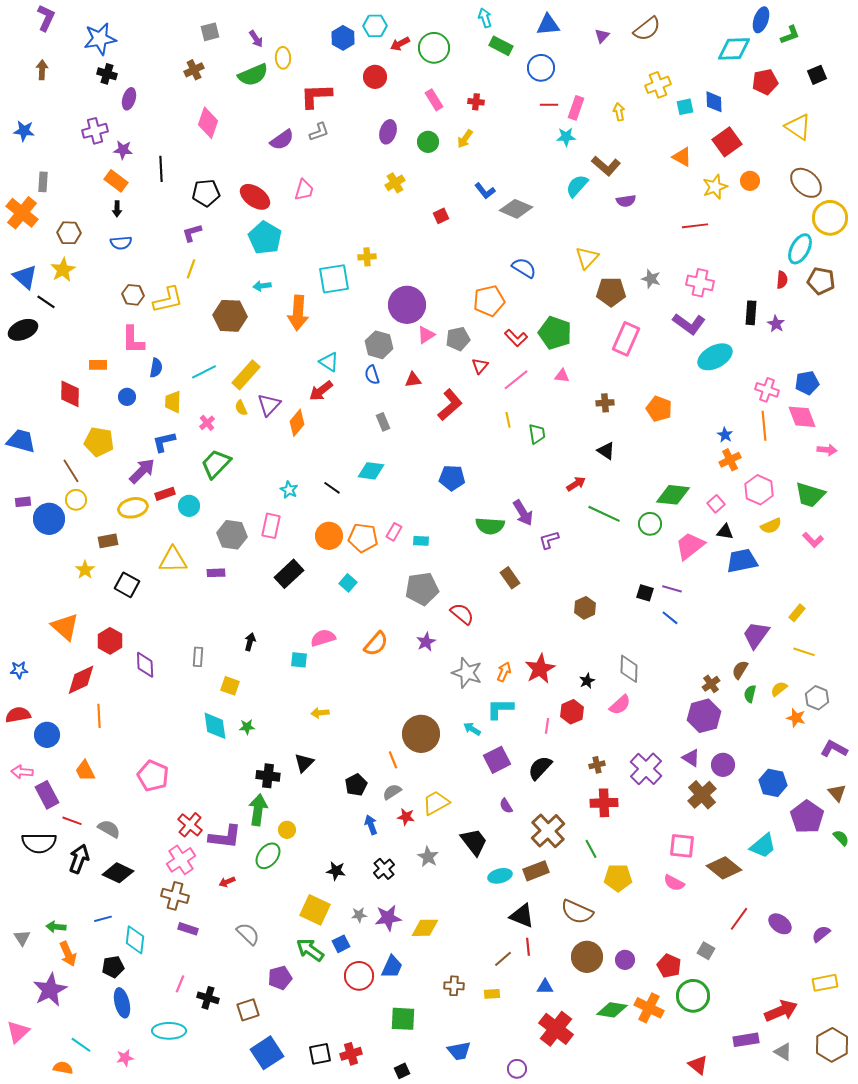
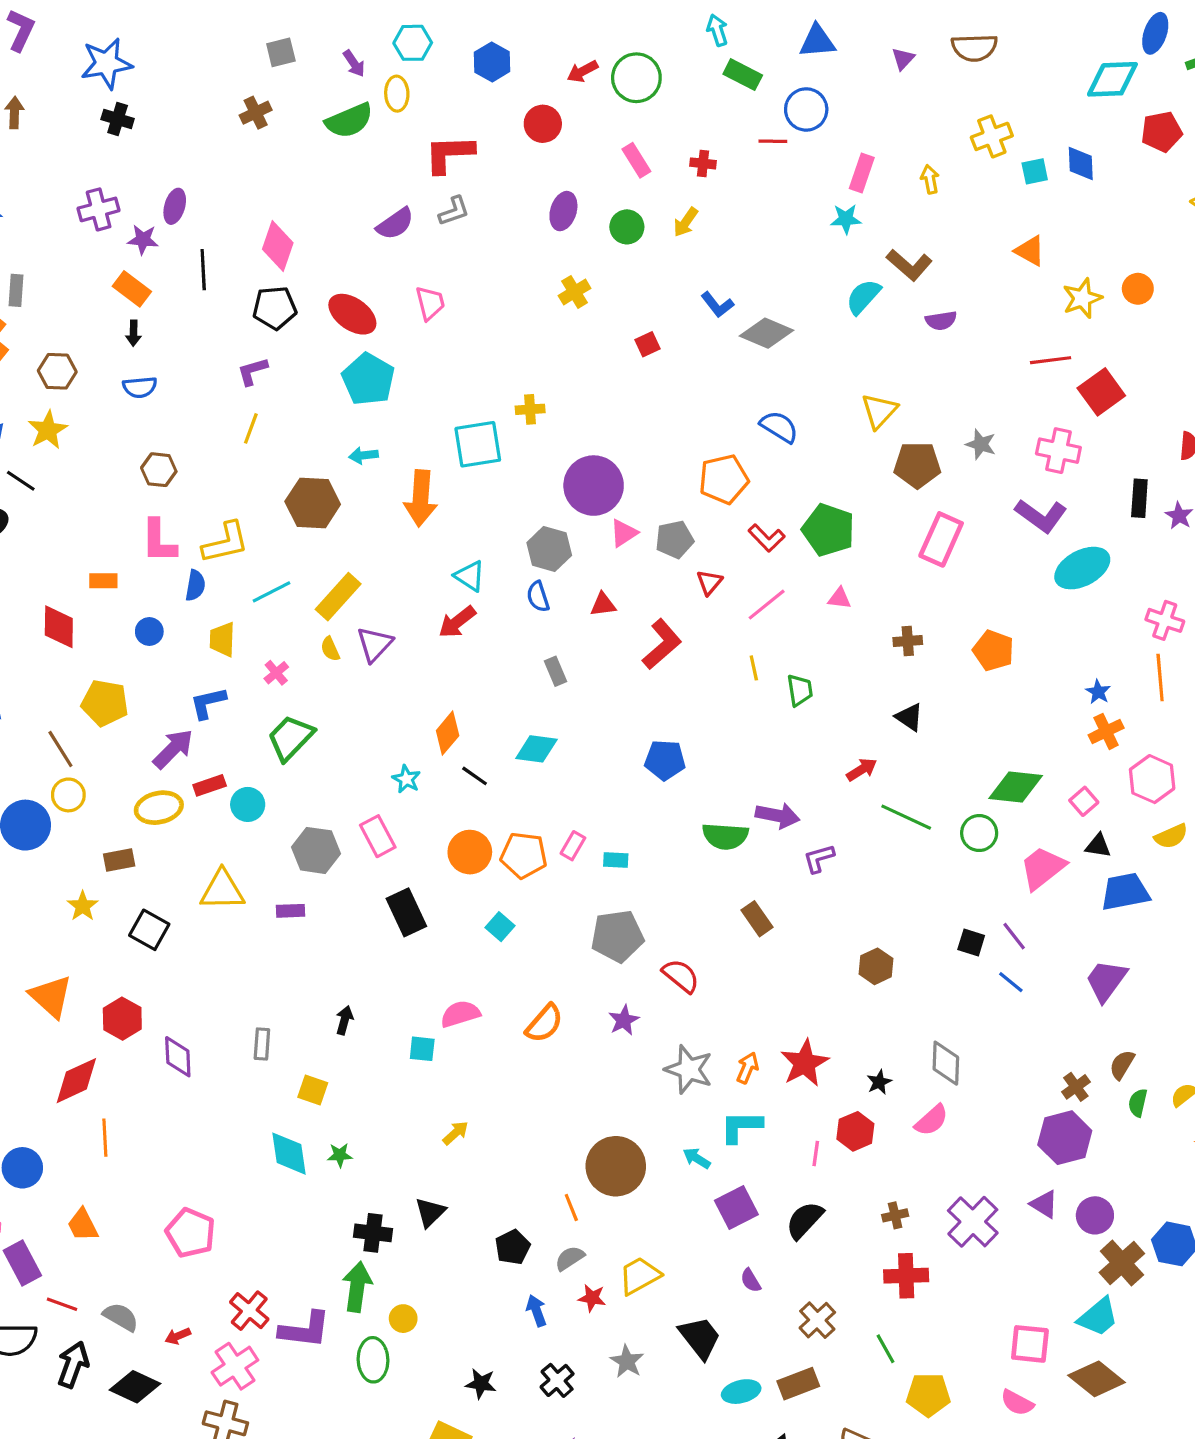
cyan hexagon: (375, 26) -> (413, 43), moved
brown semicircle: (647, 29) -> (974, 48), turned 36
purple ellipse: (129, 99) -> (175, 206), moved
red line: (549, 105) -> (773, 141), moved
pink diamond: (208, 123) -> (278, 246), moved
red square: (727, 142) -> (1101, 392), moved
pink trapezoid: (304, 190) -> (430, 303), turned -30
yellow L-shape: (168, 300) -> (225, 543), moved
orange diamond: (297, 423) -> (448, 733), moved
purple arrow: (523, 513) -> (778, 816), turned -48
pink rectangle: (271, 526) -> (378, 836), turned -40
black rectangle: (289, 574) -> (406, 912), turned -72
purple line: (672, 589) -> (1014, 936), turned 36
purple trapezoid: (756, 635) -> (1106, 981), moved
yellow arrow: (320, 713) -> (456, 1133), turned 144
brown cross: (702, 795) -> (1122, 1263), moved
brown cross: (548, 831) -> (817, 1320), size x0.7
cyan trapezoid: (763, 846) -> (1098, 1317), moved
green ellipse: (268, 856) -> (373, 1360), turned -40
red arrow: (227, 882) -> (178, 1336), moved

